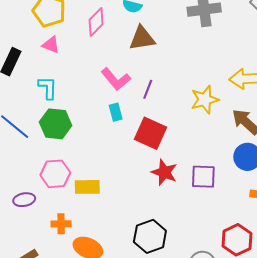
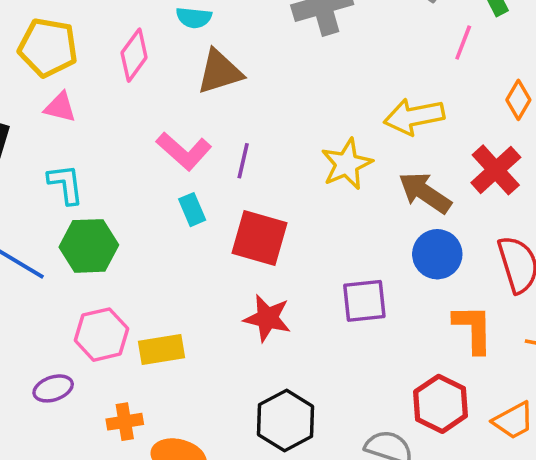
red star: (164, 172) -> (267, 318), moved

